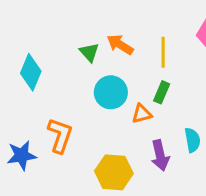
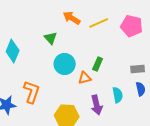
orange arrow: (120, 45) -> (72, 18), moved
yellow line: (163, 52) -> (99, 23), moved, turned 66

